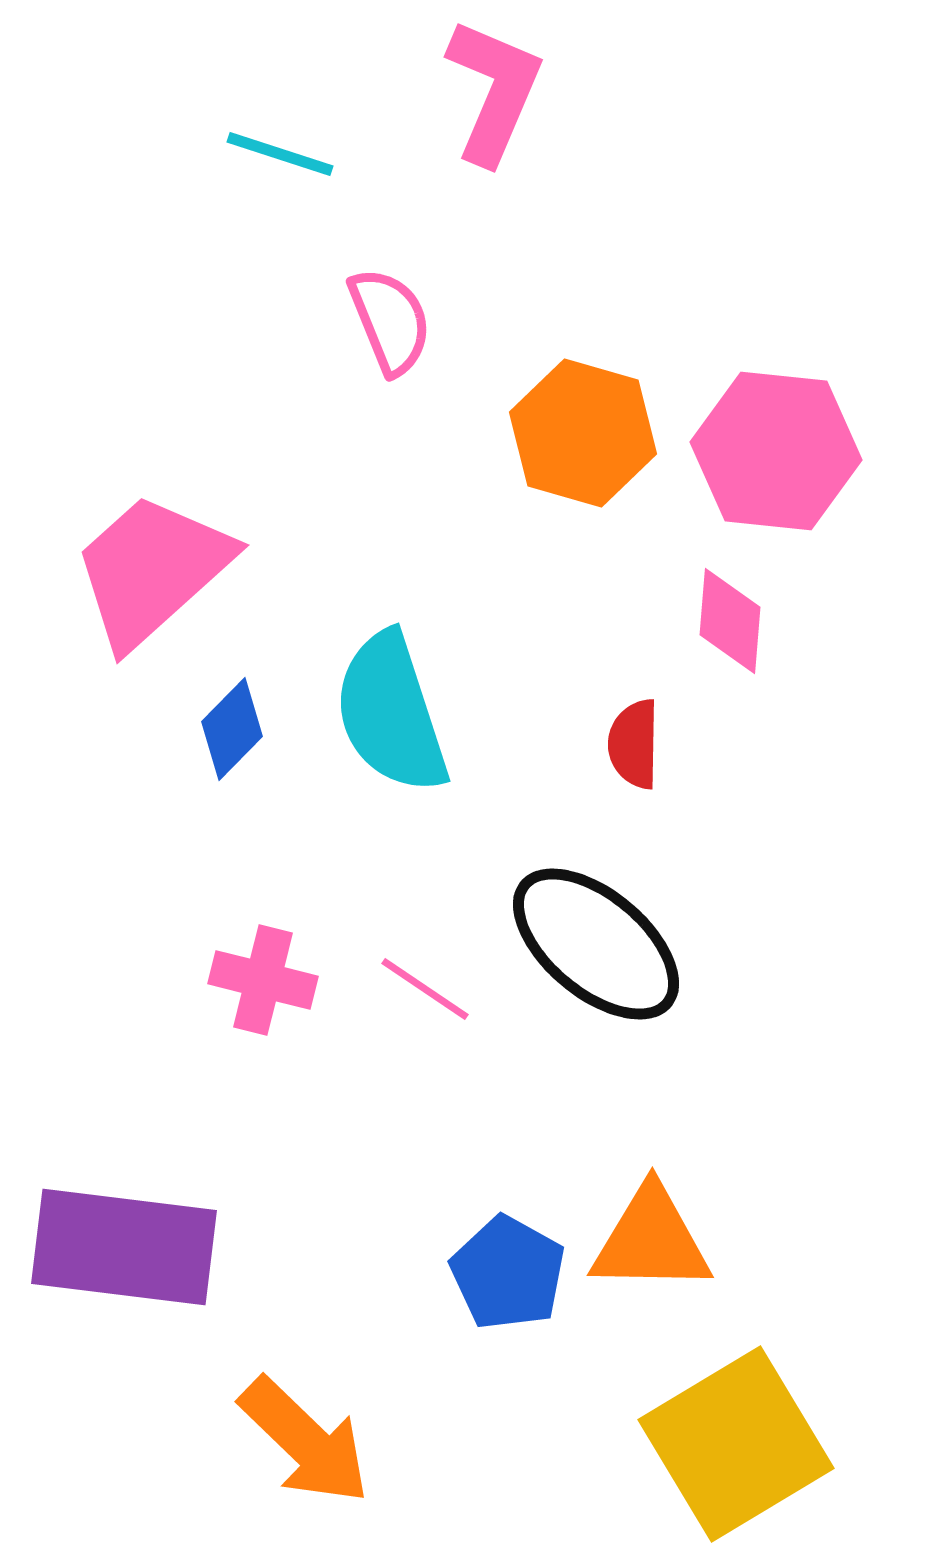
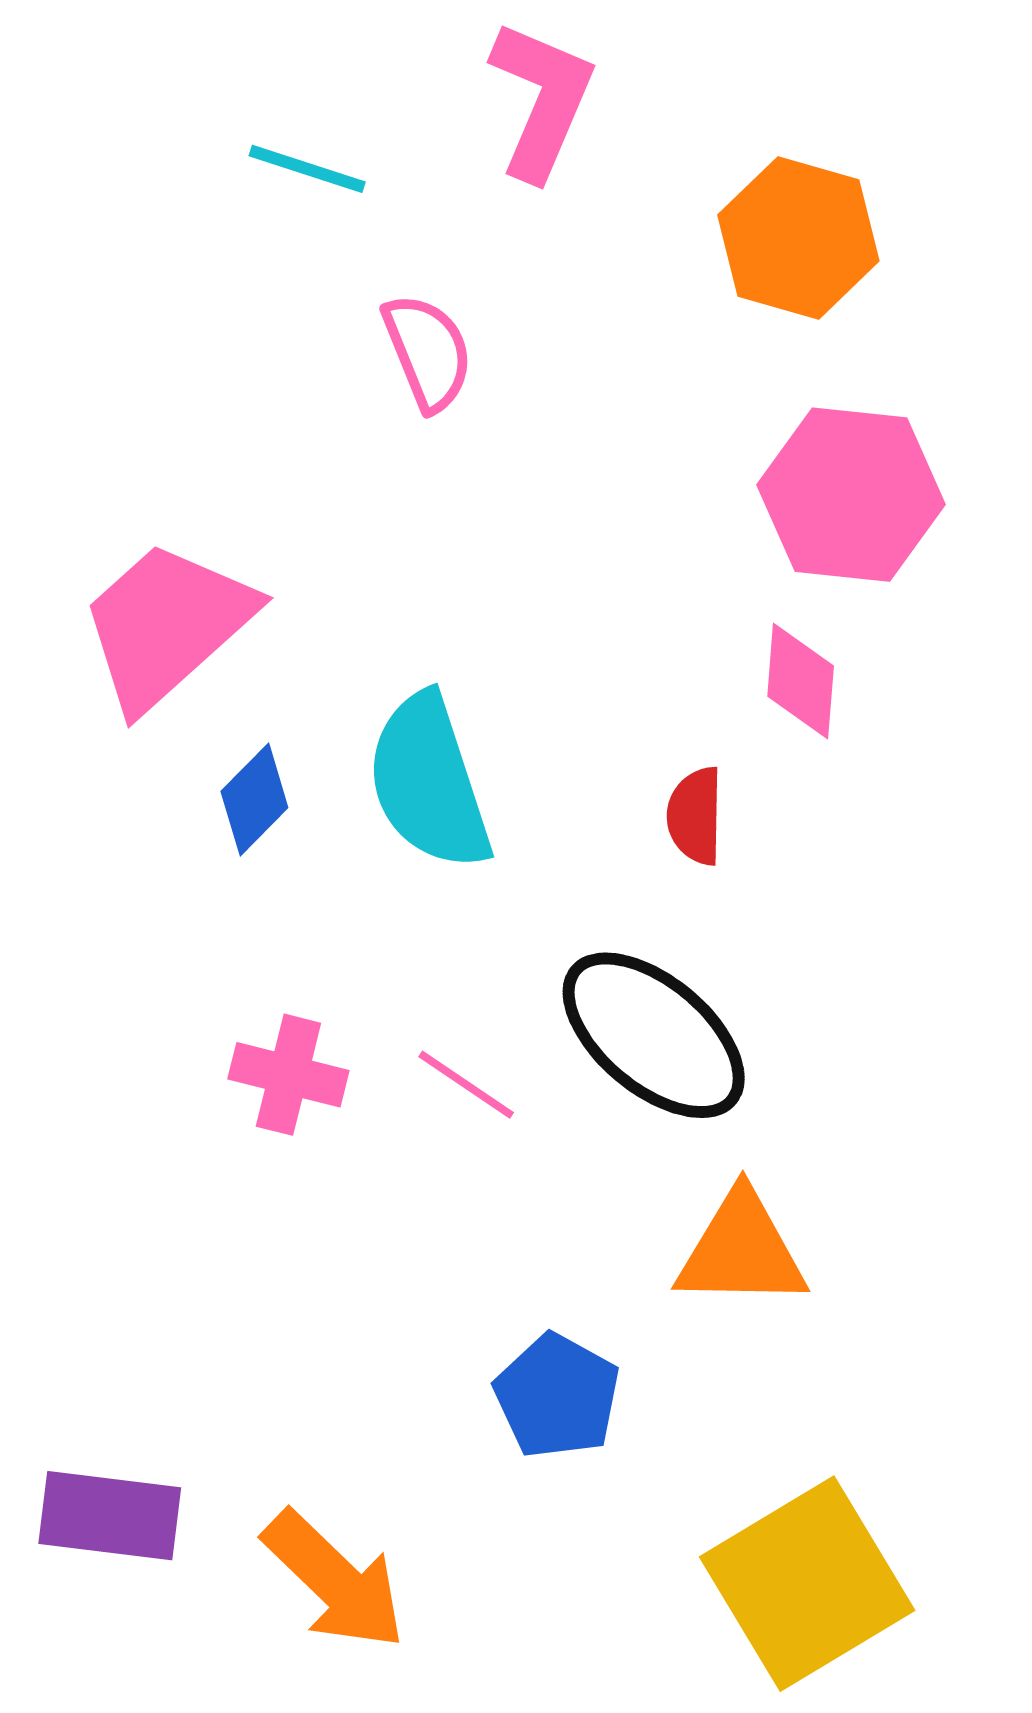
orange hexagon: (583, 433) -> (798, 238), moved
orange triangle: (651, 1240) -> (741, 1250), moved
purple rectangle: (124, 1247) -> (110, 1516), moved, size x0.7

